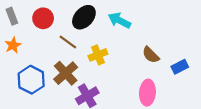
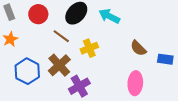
blue rectangle: (180, 67) -> (165, 59), turned 35

